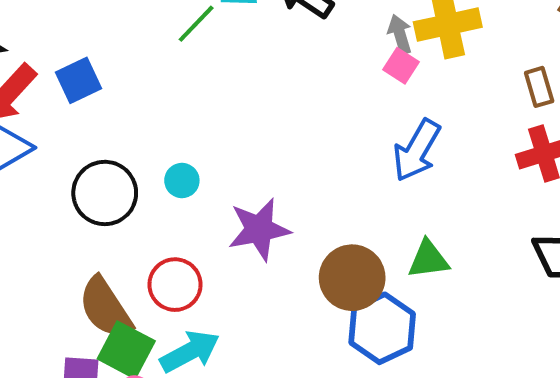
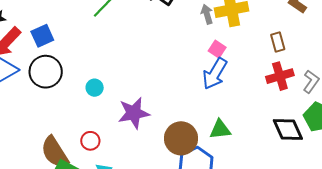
pink square: (401, 66) -> (217, 49), moved
black circle: (105, 193) -> (46, 72), moved
red circle: (175, 285) -> (90, 141), size x0.7

